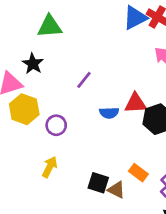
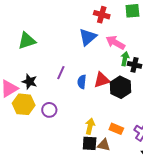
blue triangle: (135, 18) -> (88, 37), moved
black star: (33, 64) -> (30, 82), moved
blue semicircle: (109, 113) -> (82, 82), moved, turned 112
yellow arrow: (50, 167) -> (90, 126), moved

